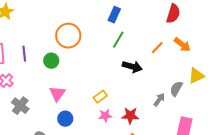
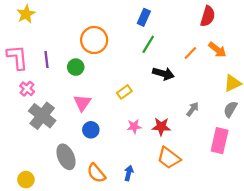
gray semicircle: (176, 89) -> (230, 109), moved
yellow rectangle: (100, 97) -> (124, 92), moved
gray cross: (20, 106) -> (42, 116), size x1.4

